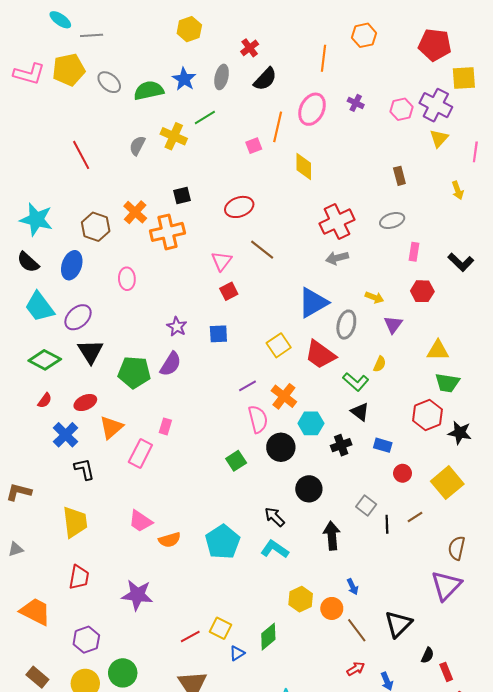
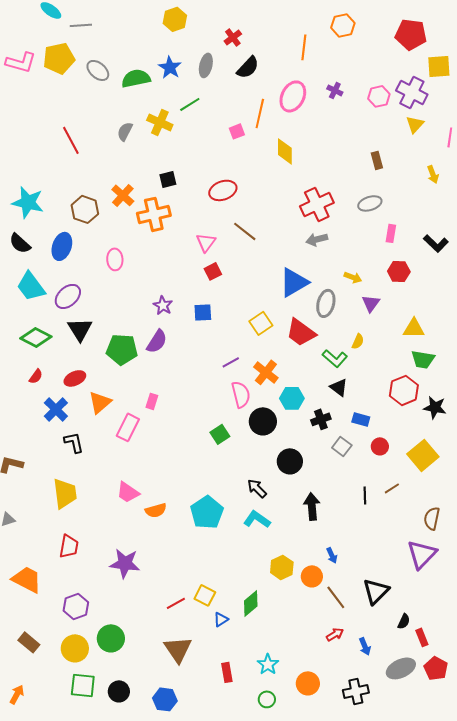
gray square: (366, 505) -> (342, 446), moved

